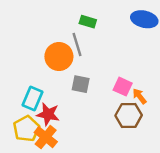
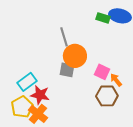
green rectangle: (88, 22) -> (103, 18), moved
orange circle: (59, 57) -> (75, 56), moved
cyan rectangle: (32, 99) -> (27, 82), turned 30

